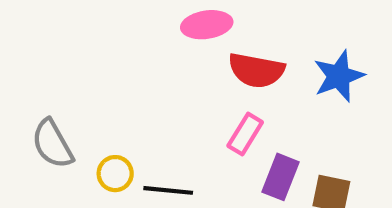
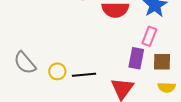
pink rectangle: (245, 134) -> (149, 36), moved

